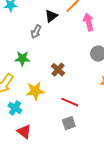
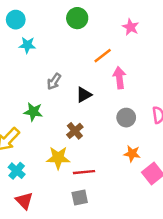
black triangle: (51, 16) -> (84, 95), moved
yellow star: (35, 91) -> (58, 158), moved
red line: (70, 102) -> (84, 172), turned -36

